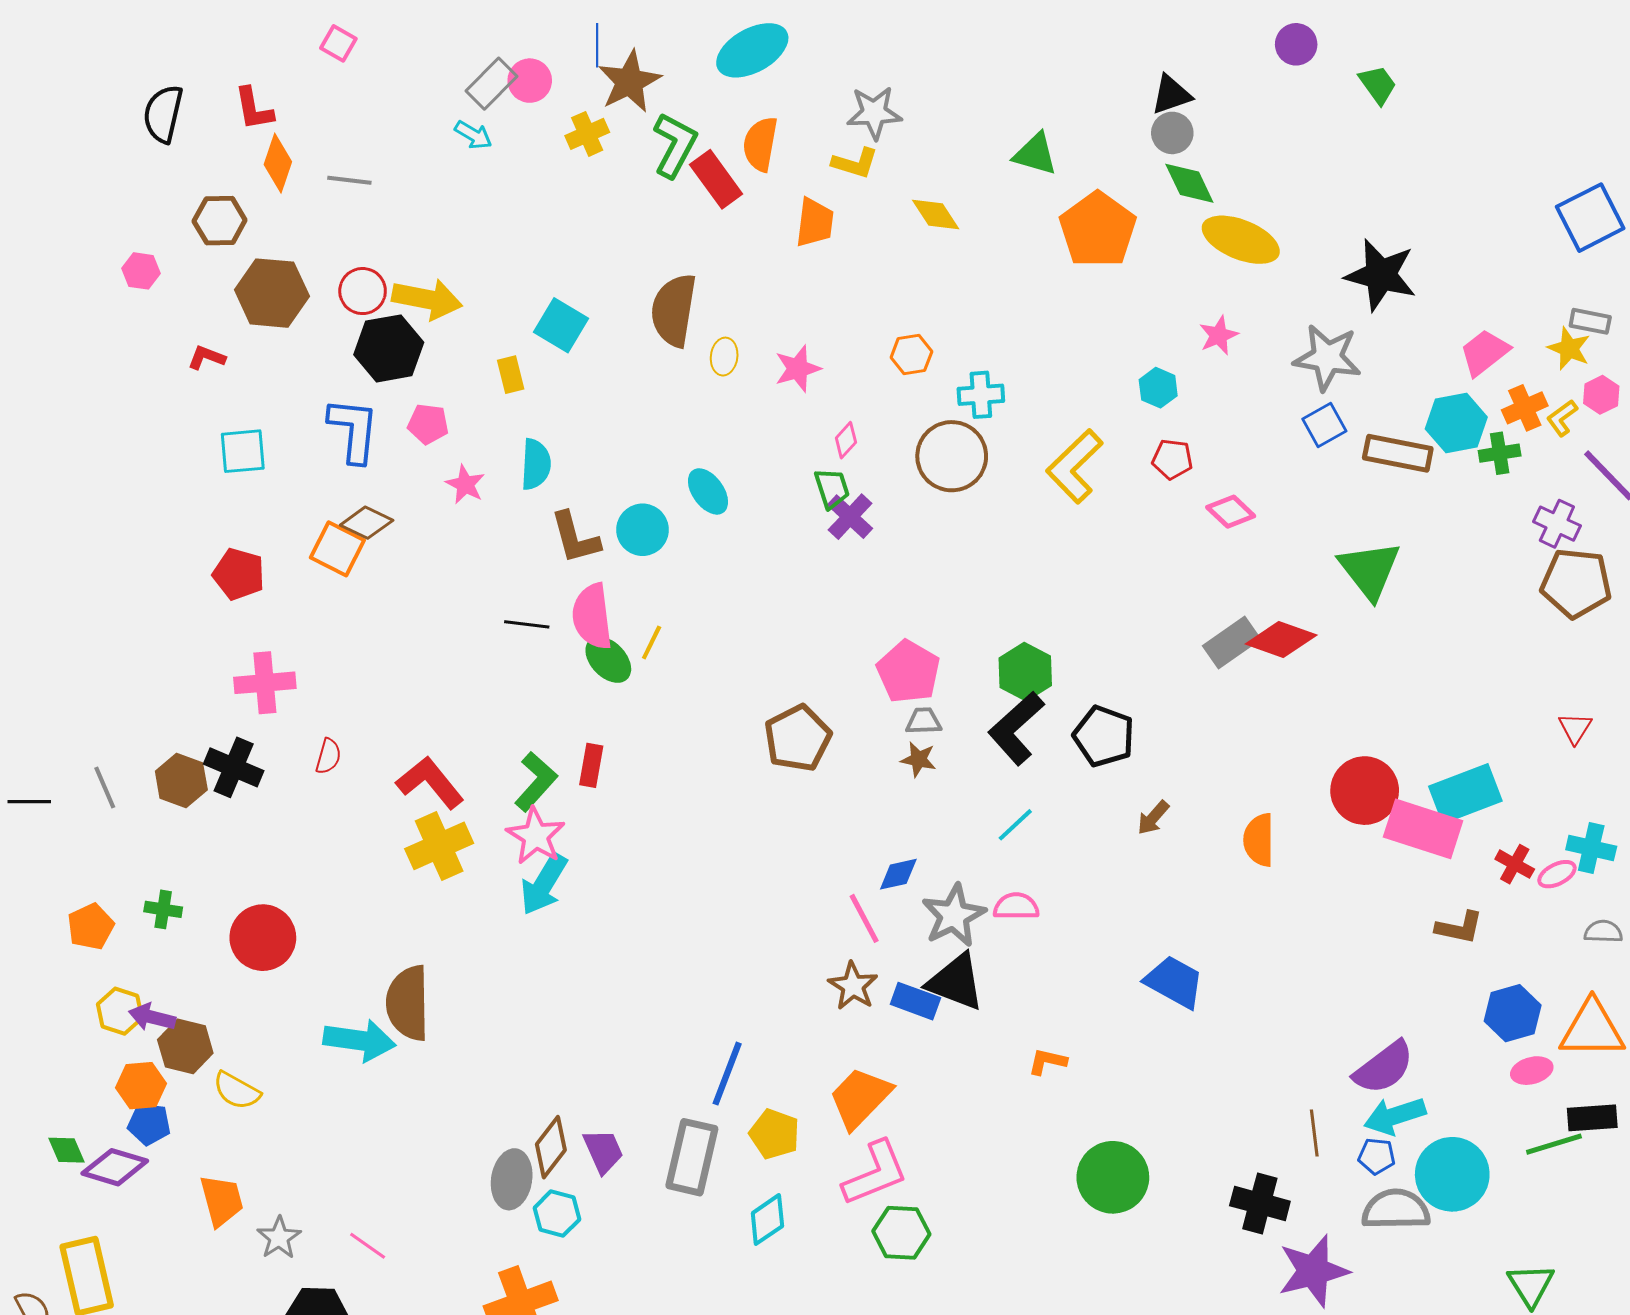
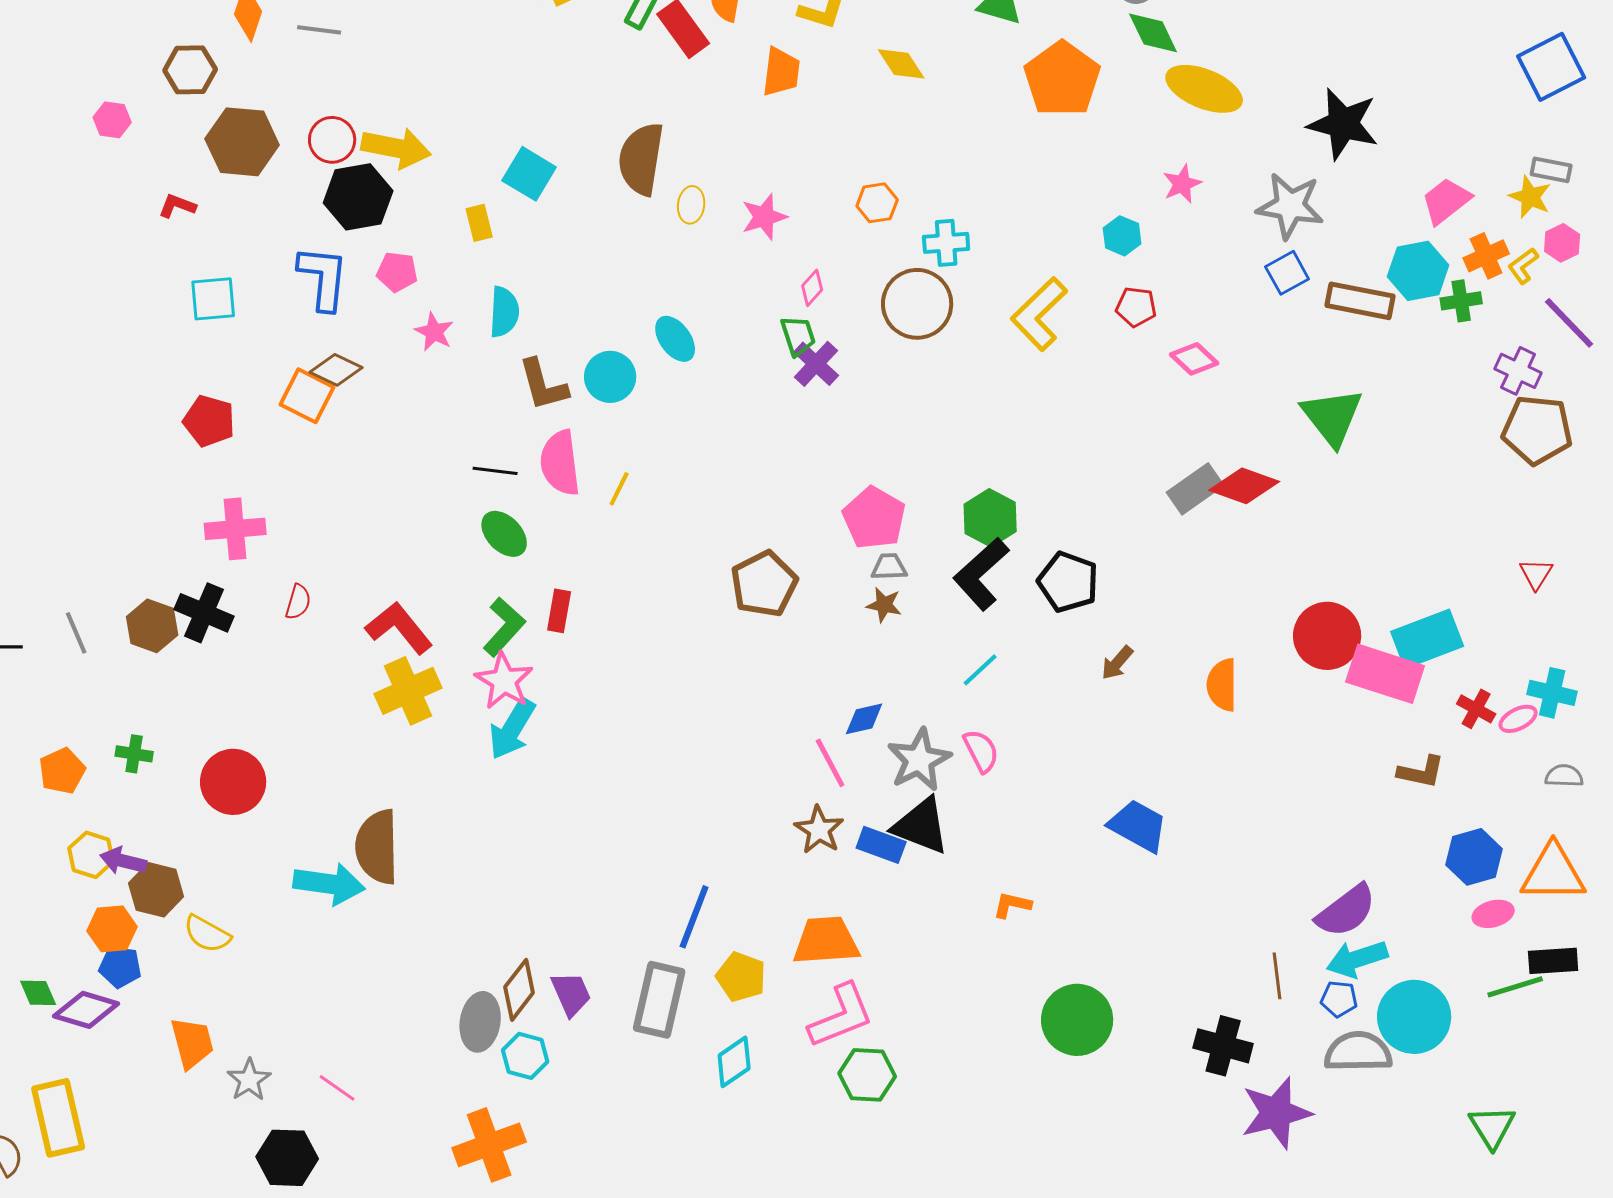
green ellipse: (608, 660) -> (504, 534), moved
pink semicircle: (1016, 906) -> (981, 751), turned 63
orange trapezoid: (860, 1098) -> (826, 941), turned 42

